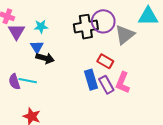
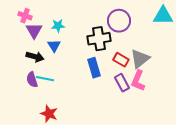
black cross: (86, 27) -> (99, 39), moved
gray triangle: (125, 35) -> (140, 59), moved
black arrow: (45, 58) -> (35, 57), moved
blue rectangle: (91, 80) -> (94, 68), moved

